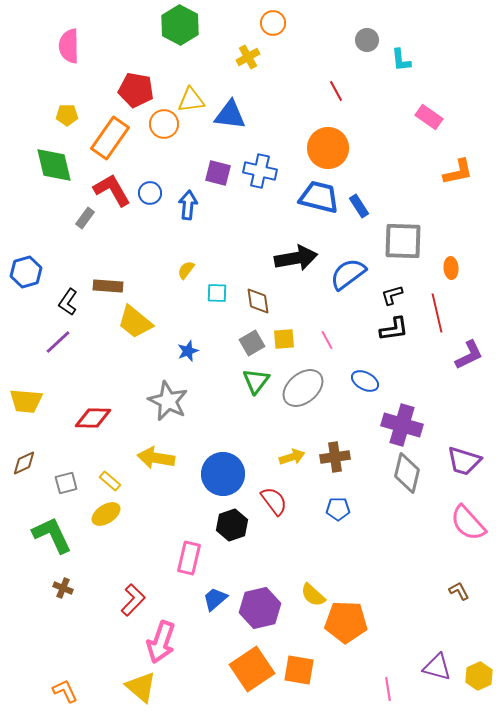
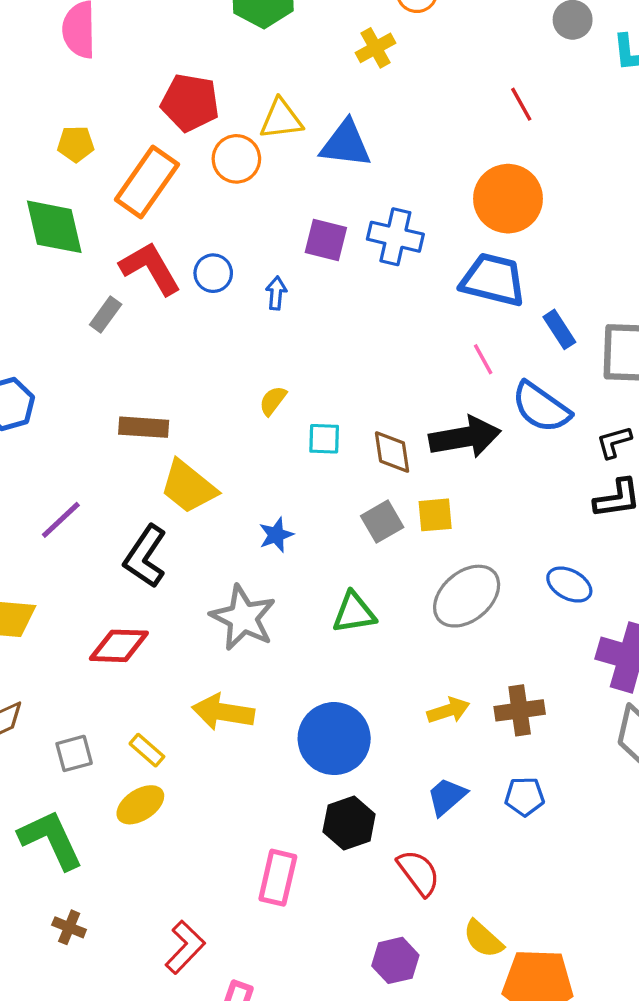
blue arrow: (188, 205) -> (276, 293), size x0.7
blue rectangle: (359, 206) -> (559, 329), moved
black arrow: (296, 258) -> (465, 437), moved
blue semicircle: (348, 274) -> (541, 407), turned -108
black L-shape: (68, 302) -> (145, 556), moved, size x1.4
pink line: (327, 340) -> (483, 359), moved
green triangle: (256, 381) -> (354, 613), moved, turned 44
red semicircle: (274, 501) -> (419, 873), moved
blue trapezoid: (215, 599) -> (447, 797), moved
purple hexagon: (260, 608) -> (395, 960), size x0.7

